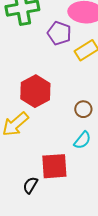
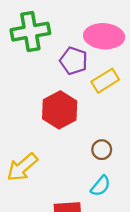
red hexagon: (35, 91) -> (60, 110), moved

